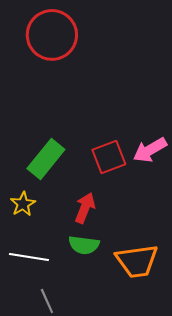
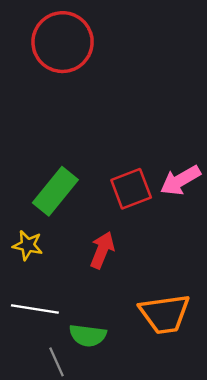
yellow star: (23, 204) -> (28, 245), turned -30
green semicircle: (84, 245) -> (88, 335), moved

